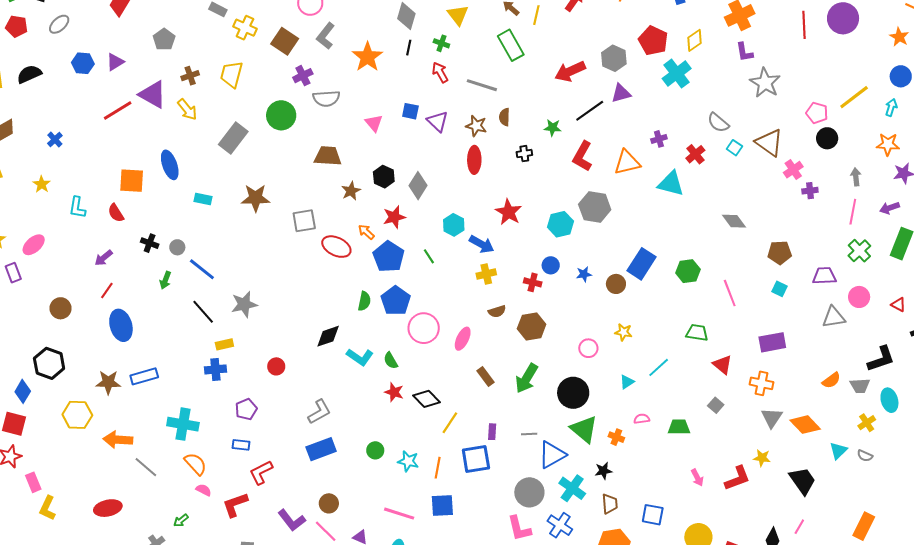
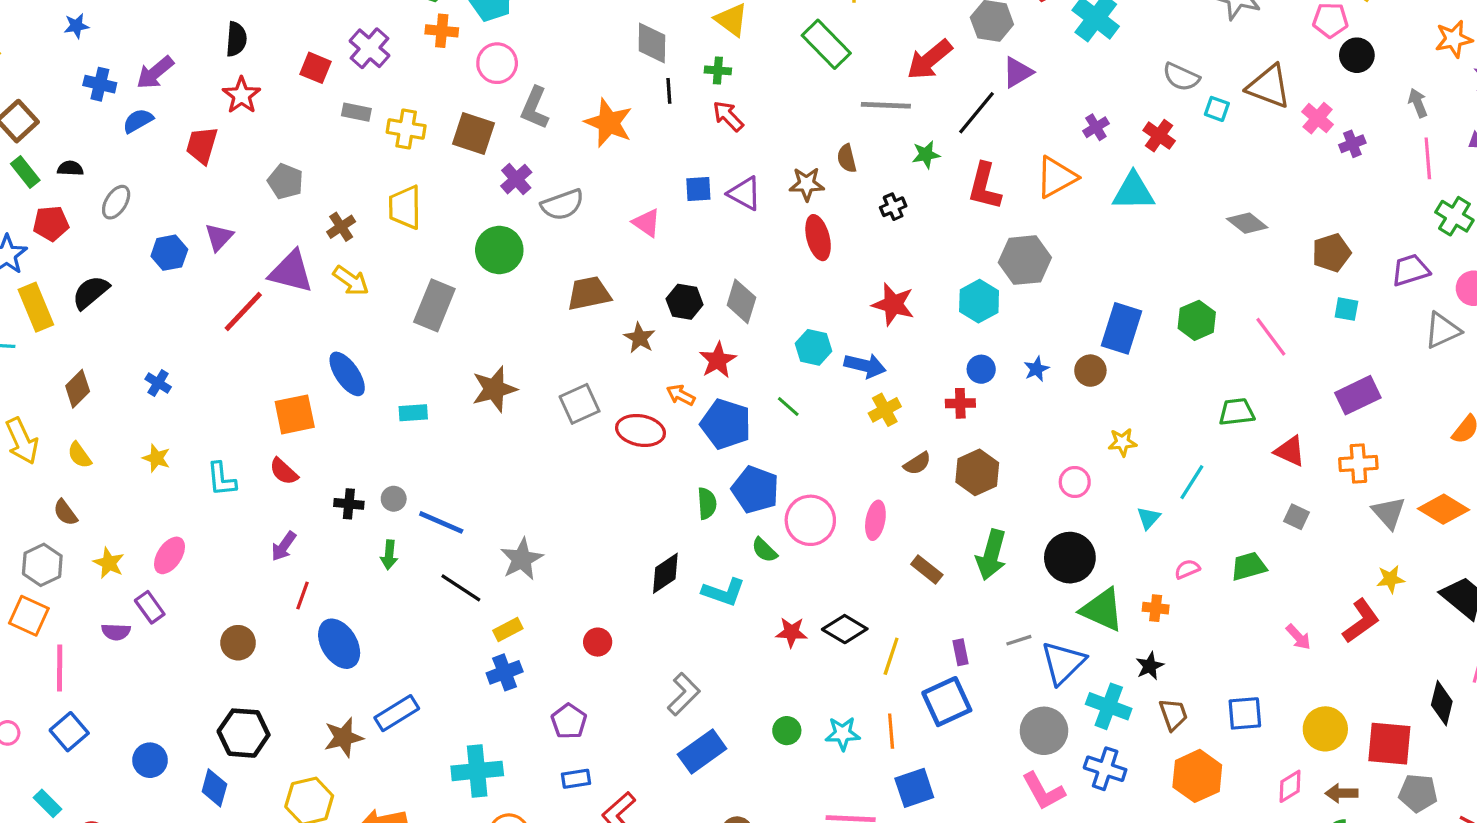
gray line: (482, 85) -> (886, 105), moved
green semicircle: (391, 361) -> (764, 550), moved

